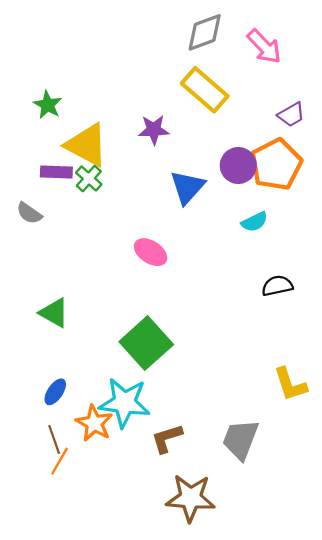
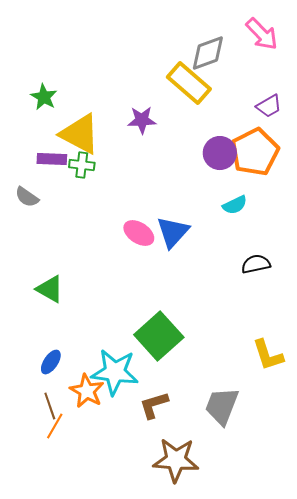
gray diamond: (205, 32) -> (208, 53), moved
pink arrow: (264, 46) -> (262, 34), moved
green cross: (89, 178) -> (82, 165), turned -35
blue triangle: (187, 187) -> (173, 232), moved
green square: (146, 343) -> (159, 336), moved

